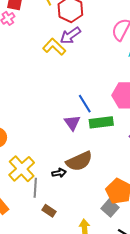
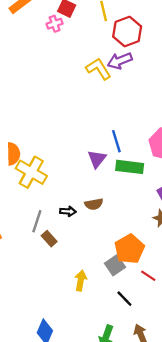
brown semicircle: (79, 161) -> (94, 204), size x0.6
yellow cross: (22, 169) -> (31, 172), moved, turned -32
brown rectangle: (49, 211) -> (49, 239), moved

